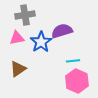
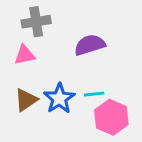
blue star: (41, 42) -> (59, 98), moved
cyan line: (73, 61) -> (94, 94), moved

